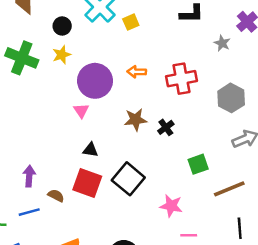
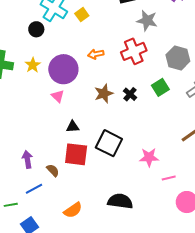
black circle: (62, 26) -> (36, 29), moved
gray star: (222, 43) -> (147, 21), moved, size x1.5
yellow star: (62, 55) -> (33, 65), moved
green square: (198, 164) -> (160, 87), moved
brown semicircle: (56, 196) -> (53, 170), turned 32

